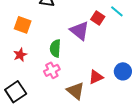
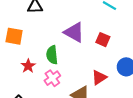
red square: (98, 18) -> (103, 40), moved
red star: (20, 55) -> (28, 66), moved

